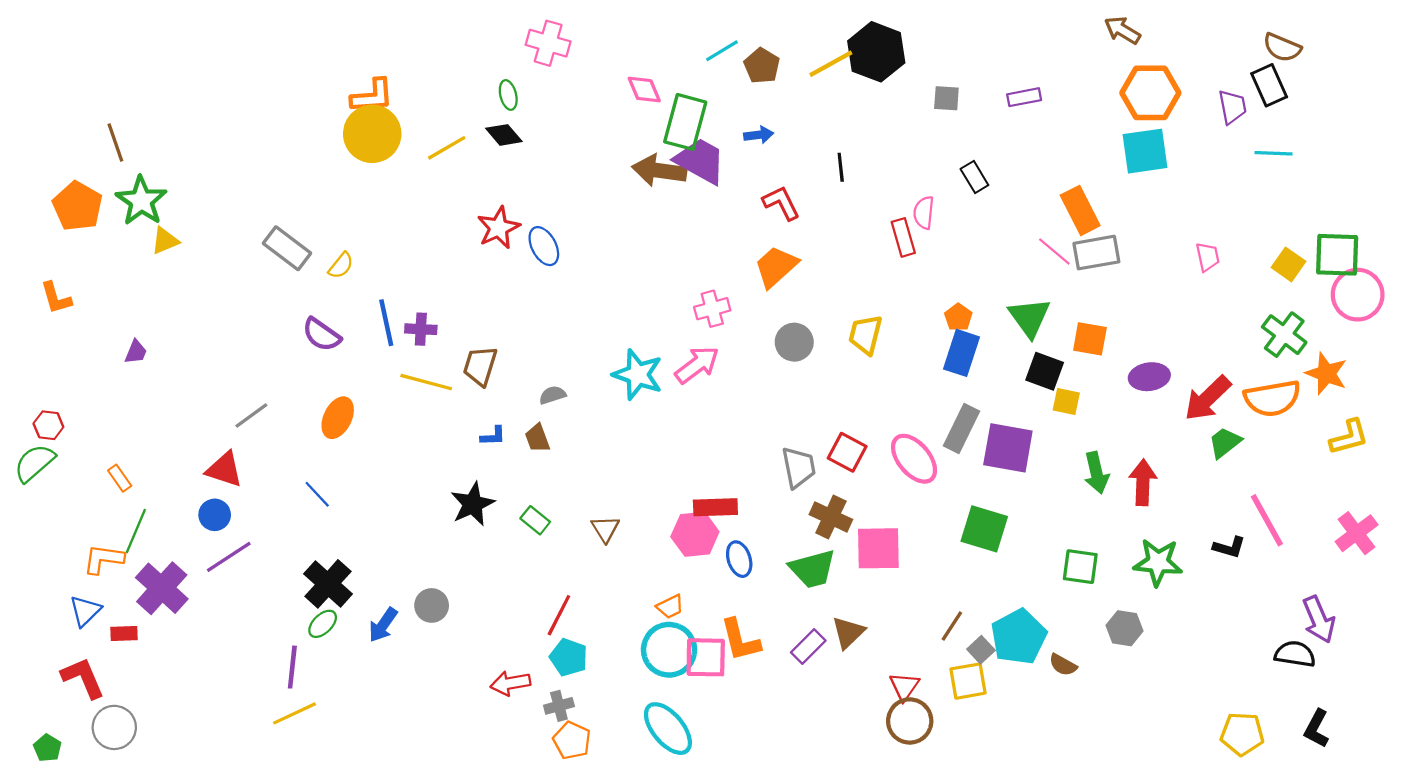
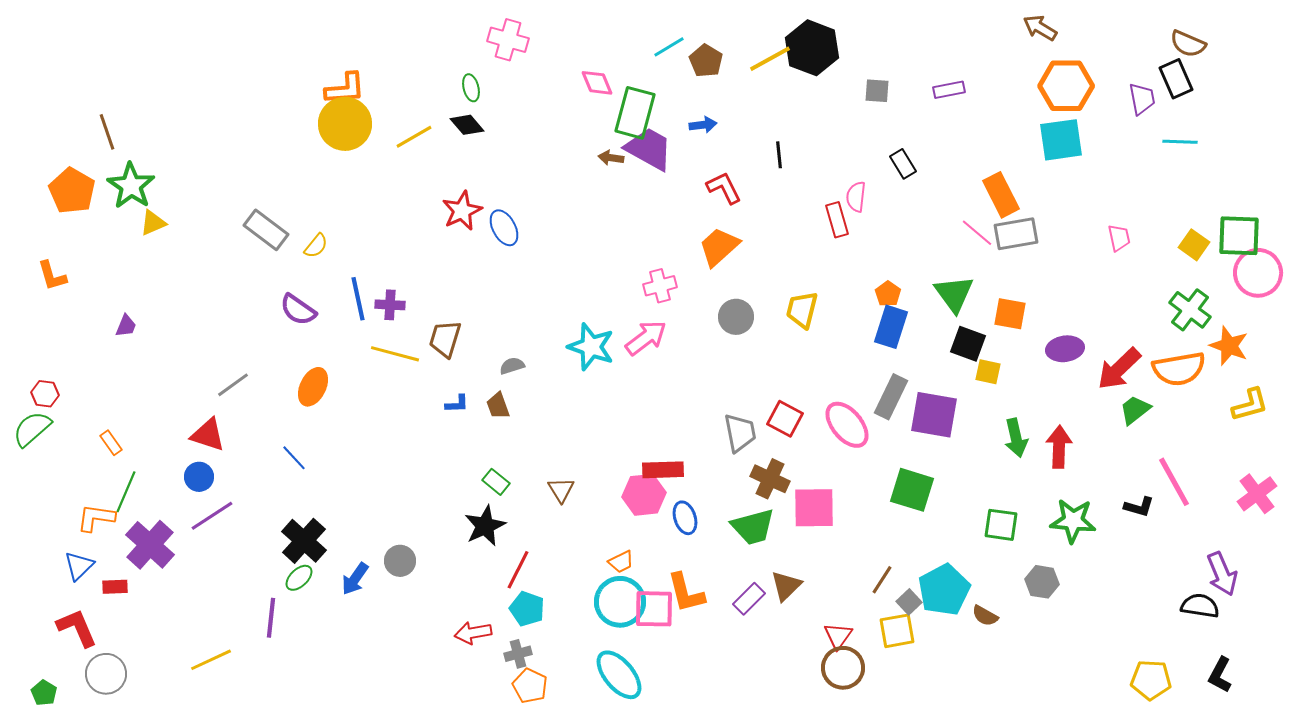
brown arrow: (659, 171) -> (611, 158), size x0.5
black star: (473, 504) -> (485, 526), moved
yellow line: (295, 713) -> (211, 660), moved

